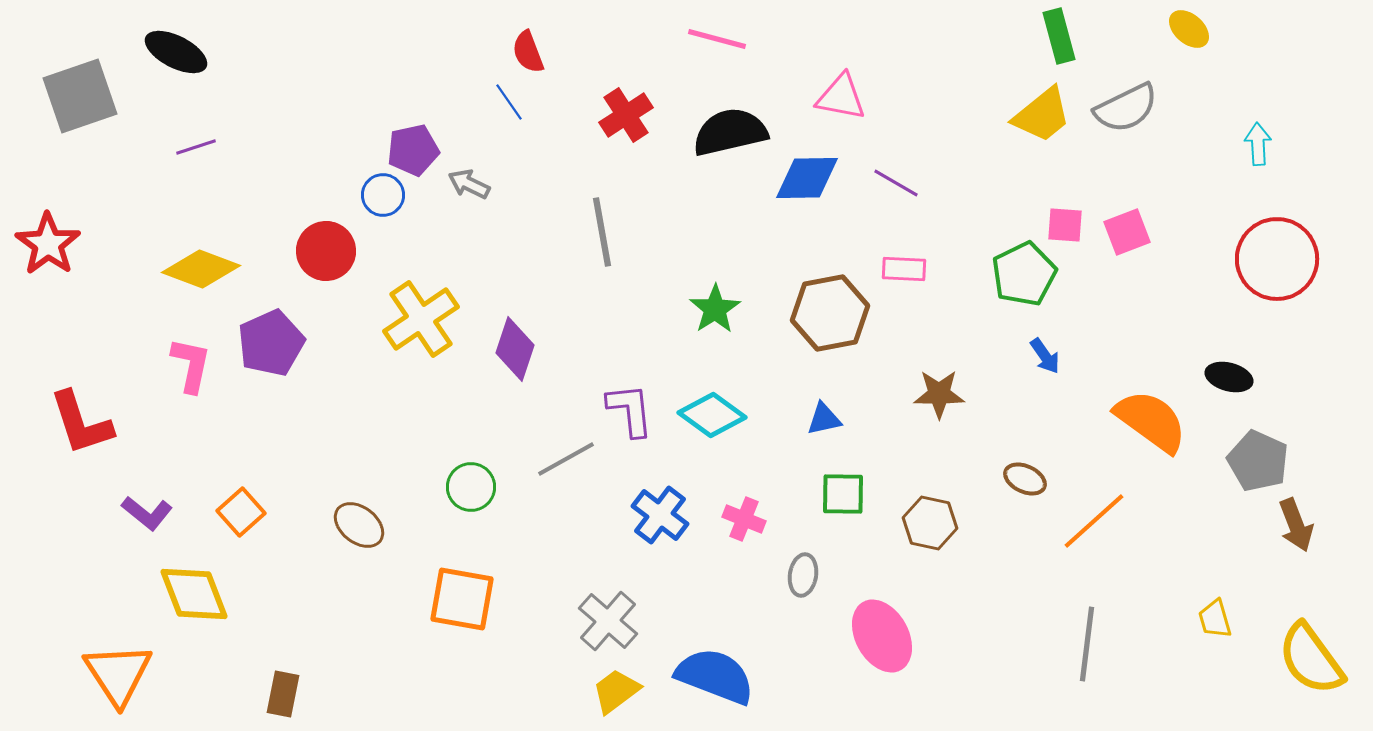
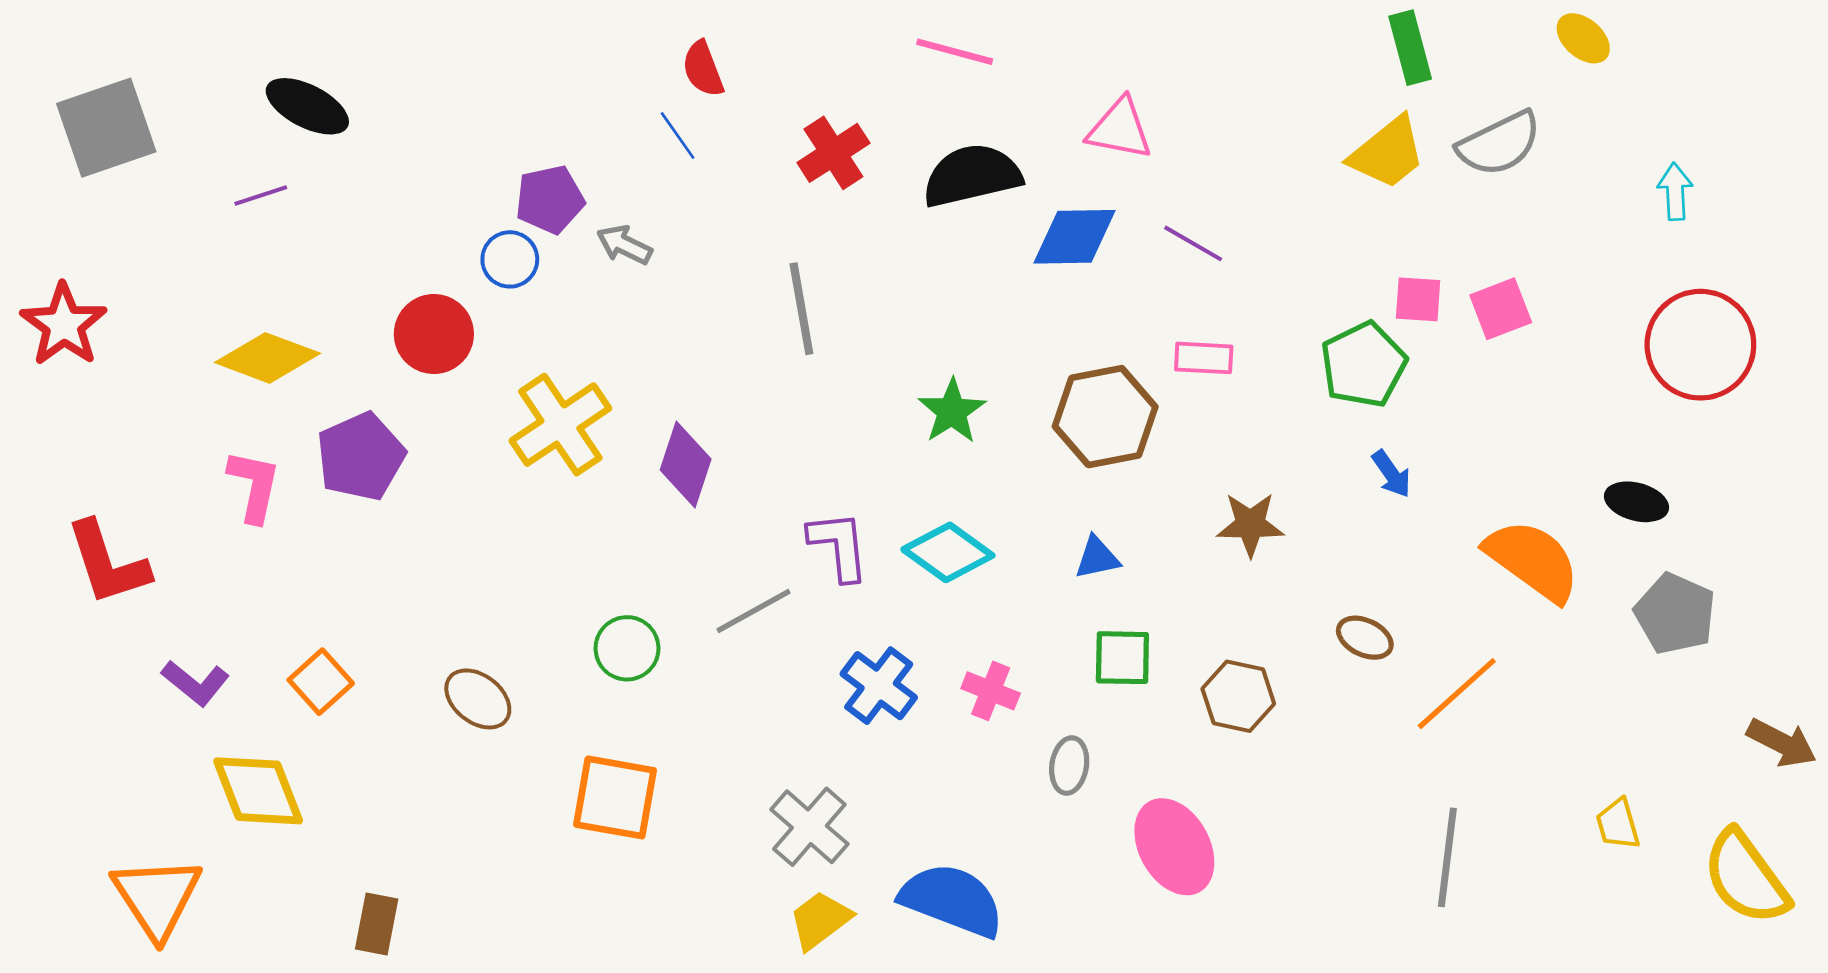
black ellipse: (176, 52) -> (307, 106), moved
brown arrow: (1296, 525) -> (1782, 743), moved, turned -42

